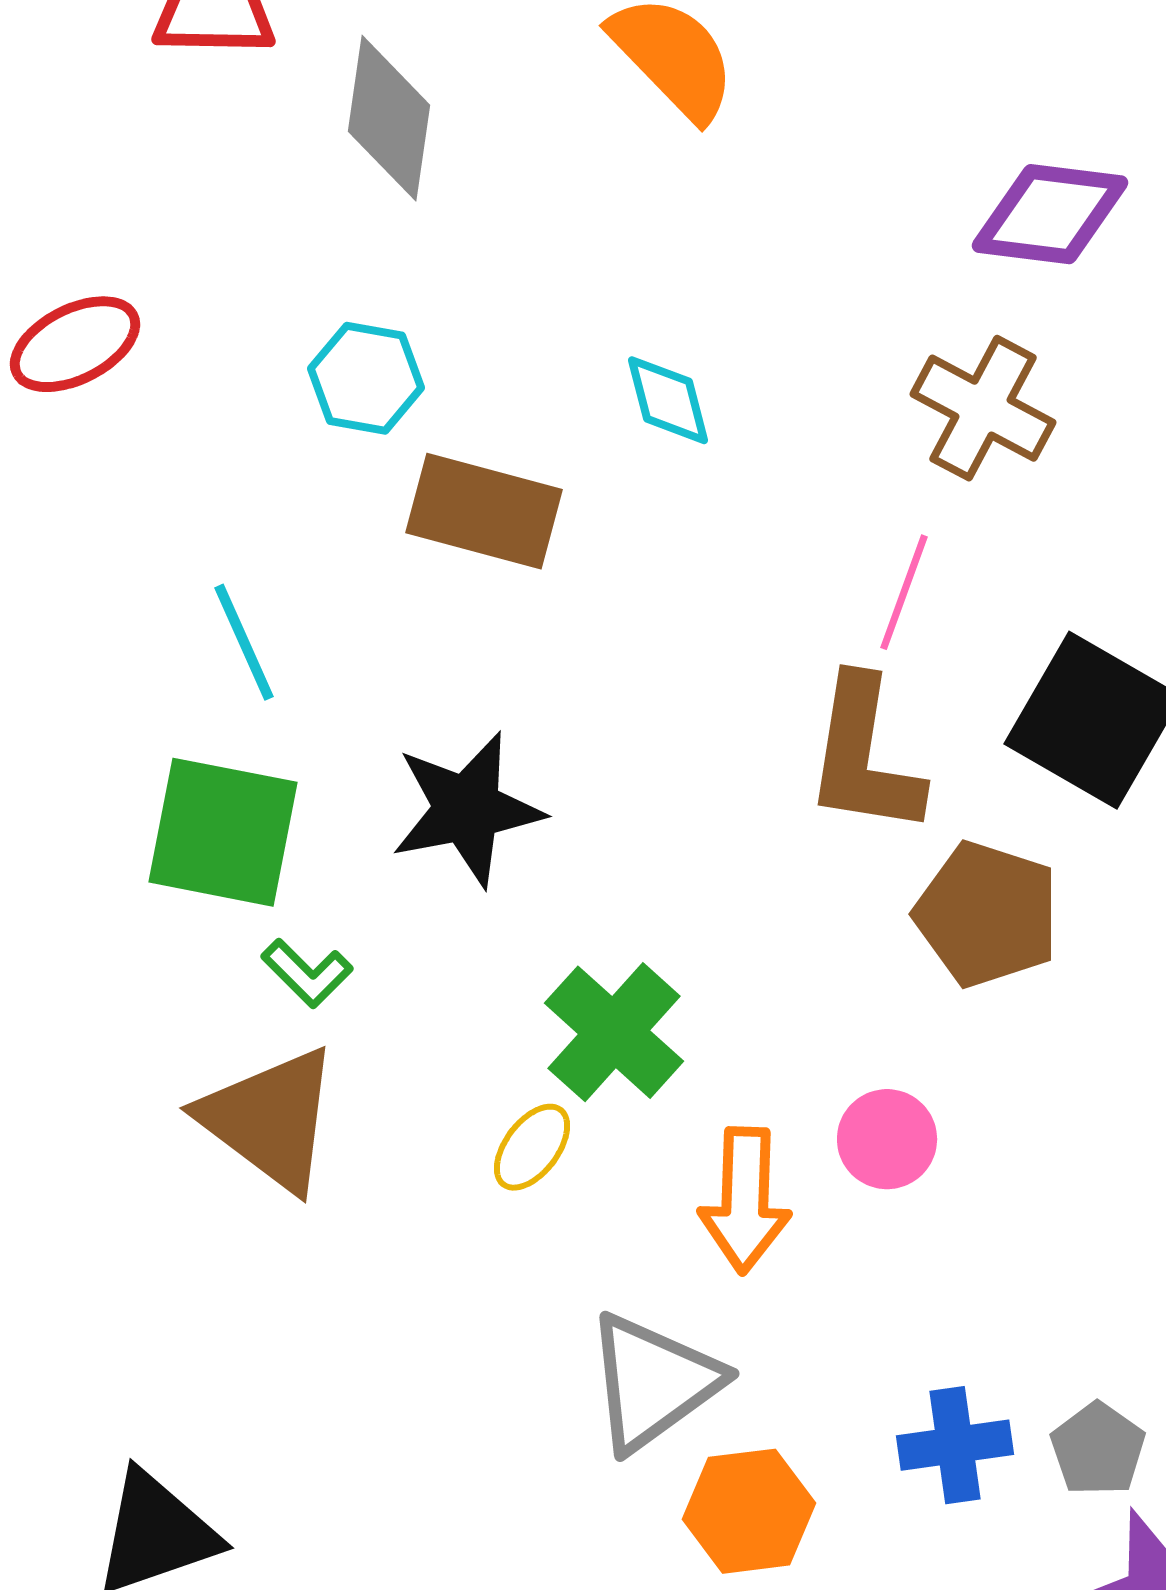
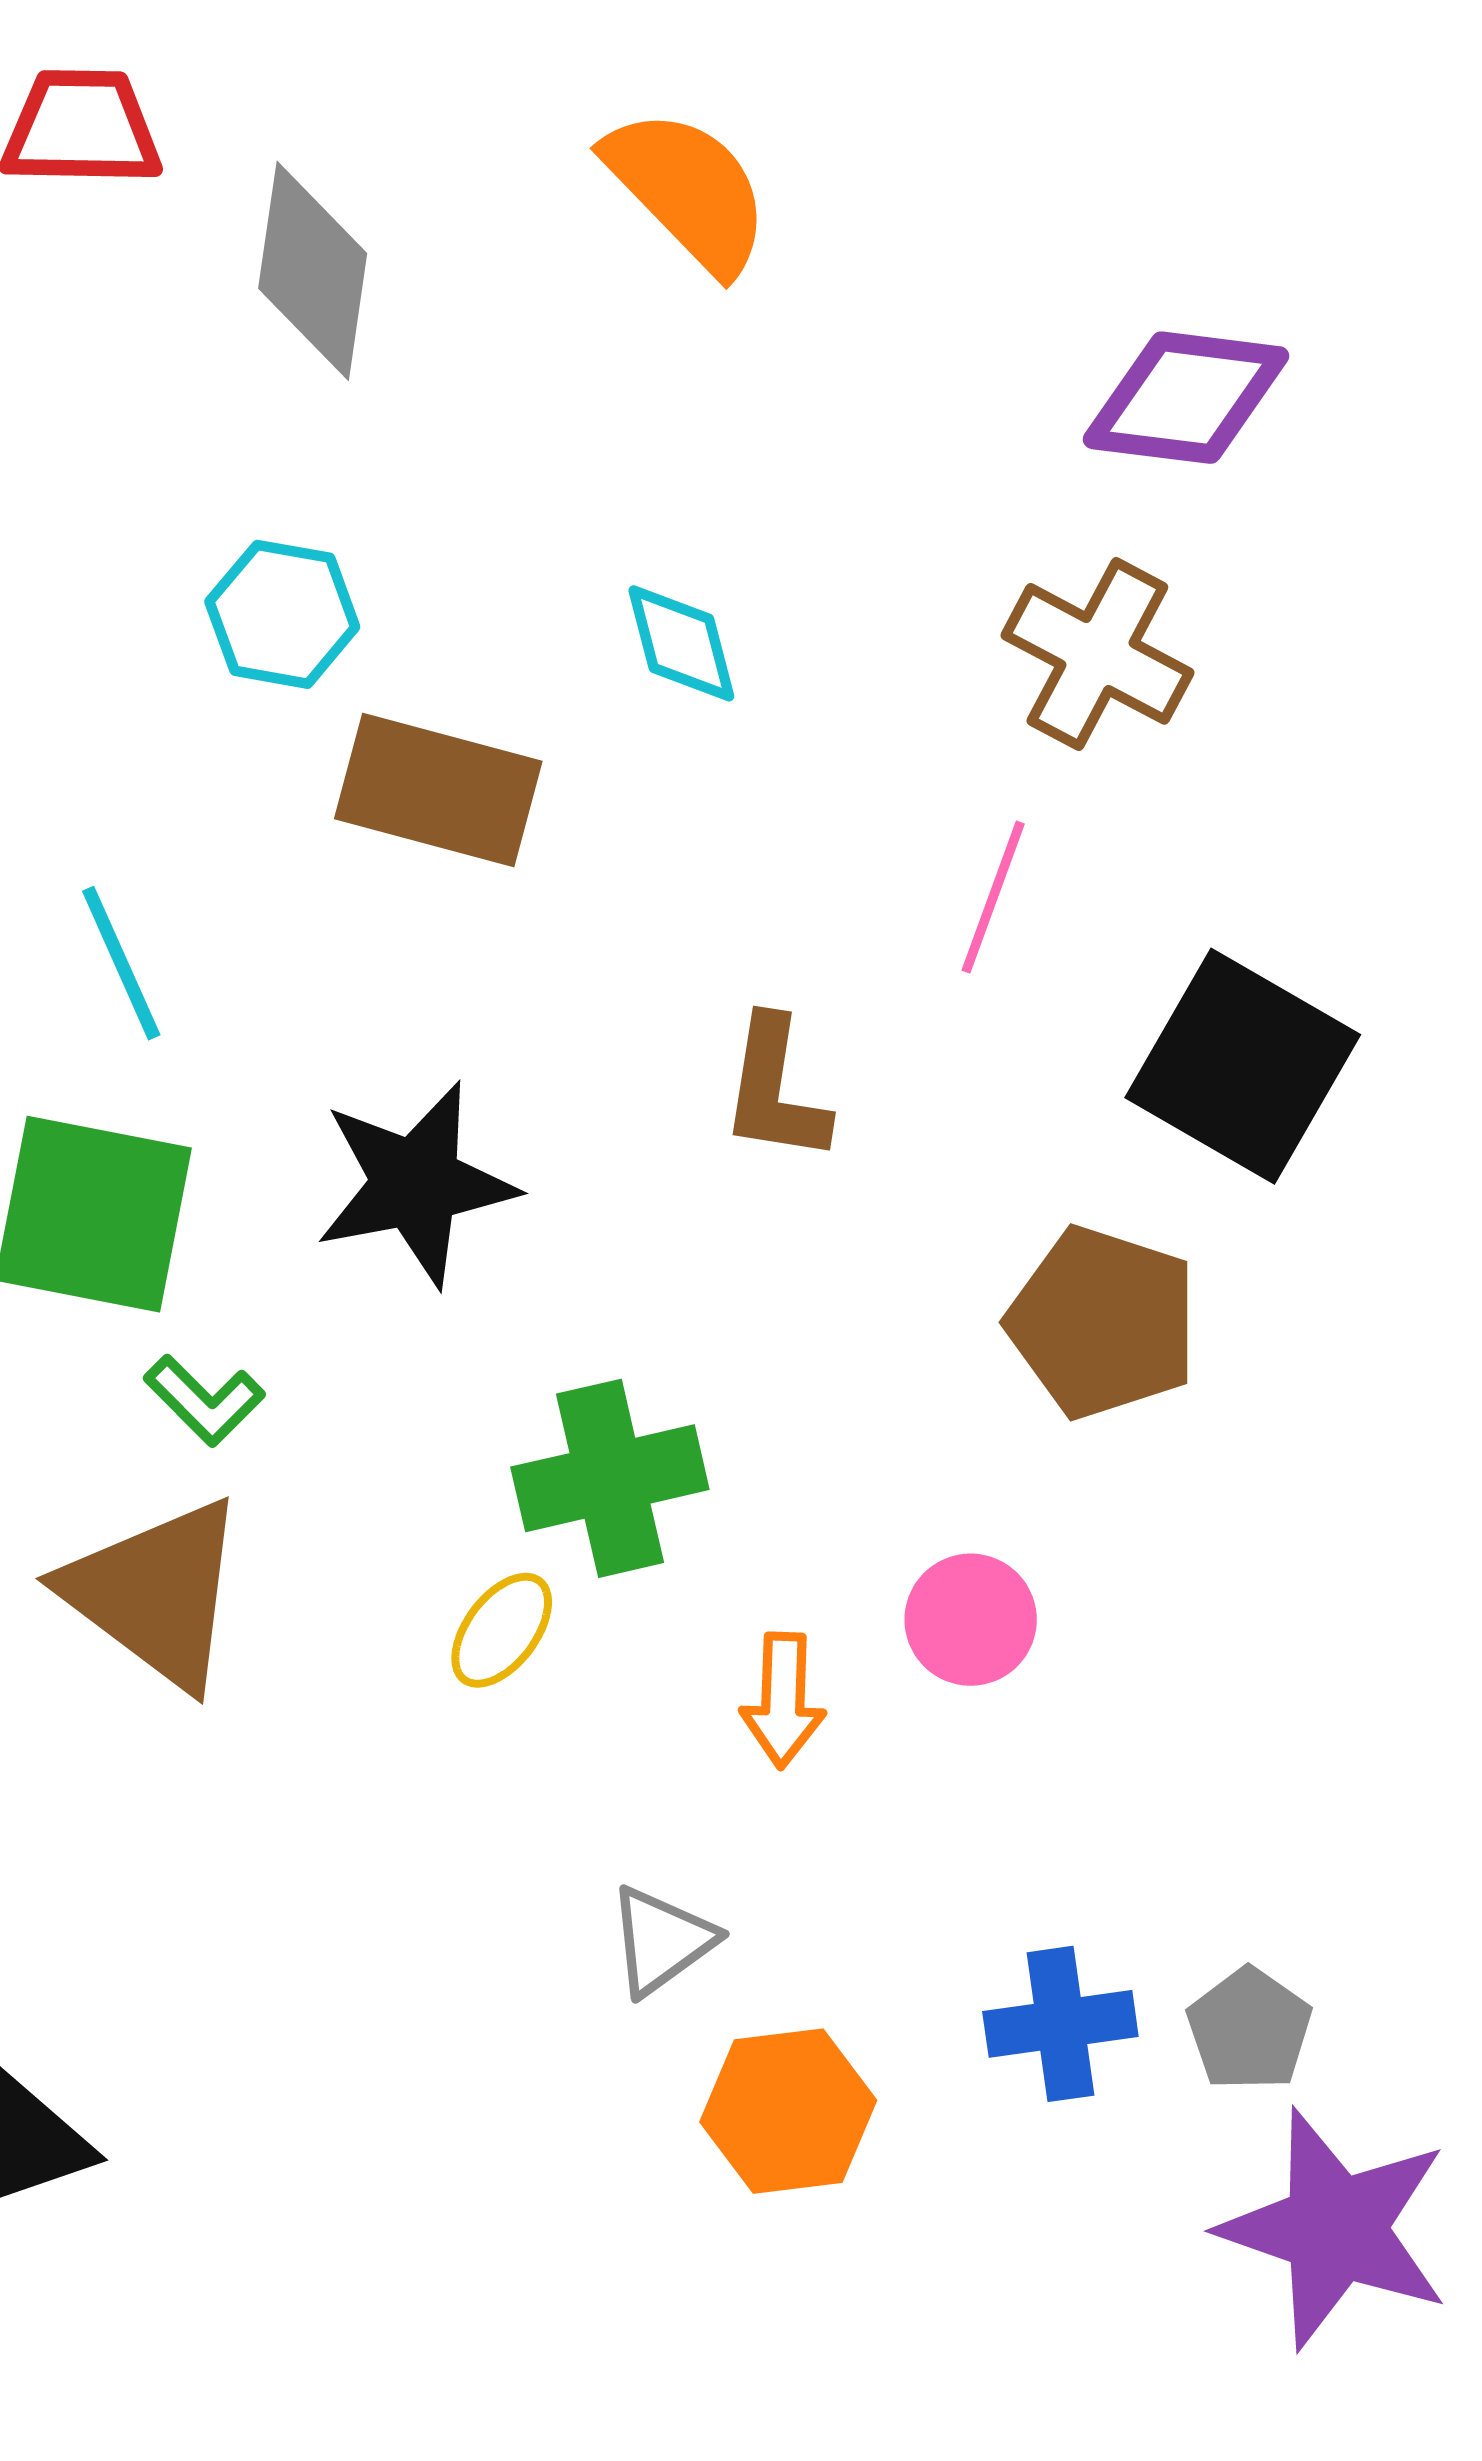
brown L-shape: (864, 756) -> (775, 1090), moved, size x0.7
green cross: (614, 1032) -> (610, 1478), turned 35
orange arrow: (745, 1200) -> (783, 1700), size x0.7
gray triangle: (653, 1382) -> (661, 1941), size x0.6

